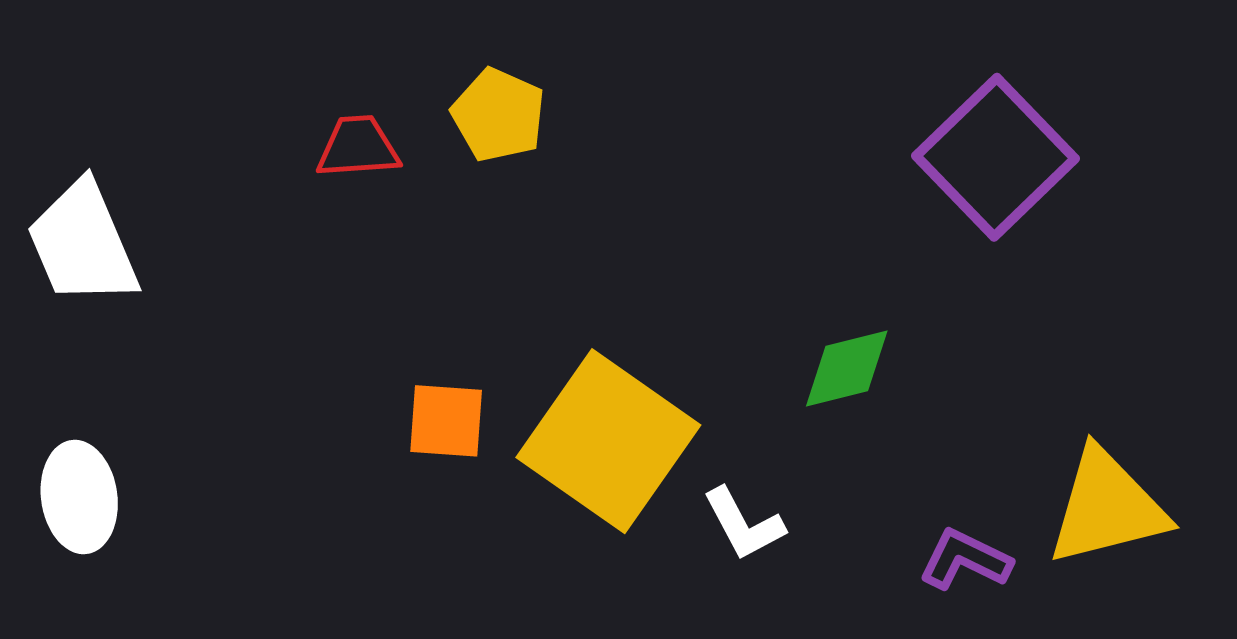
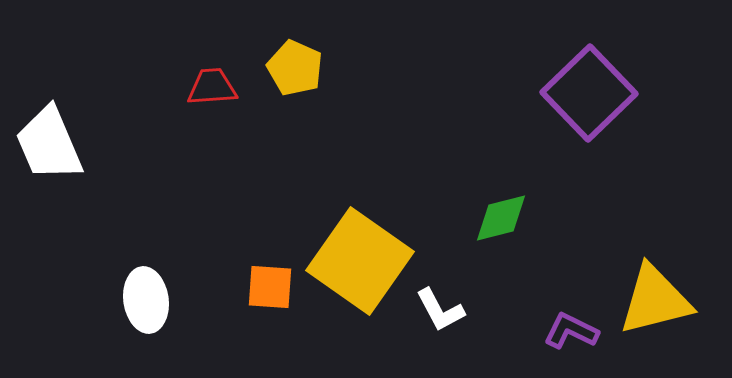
orange square: (446, 421) -> (270, 287), moved
white ellipse: (79, 497) -> (146, 300), moved

